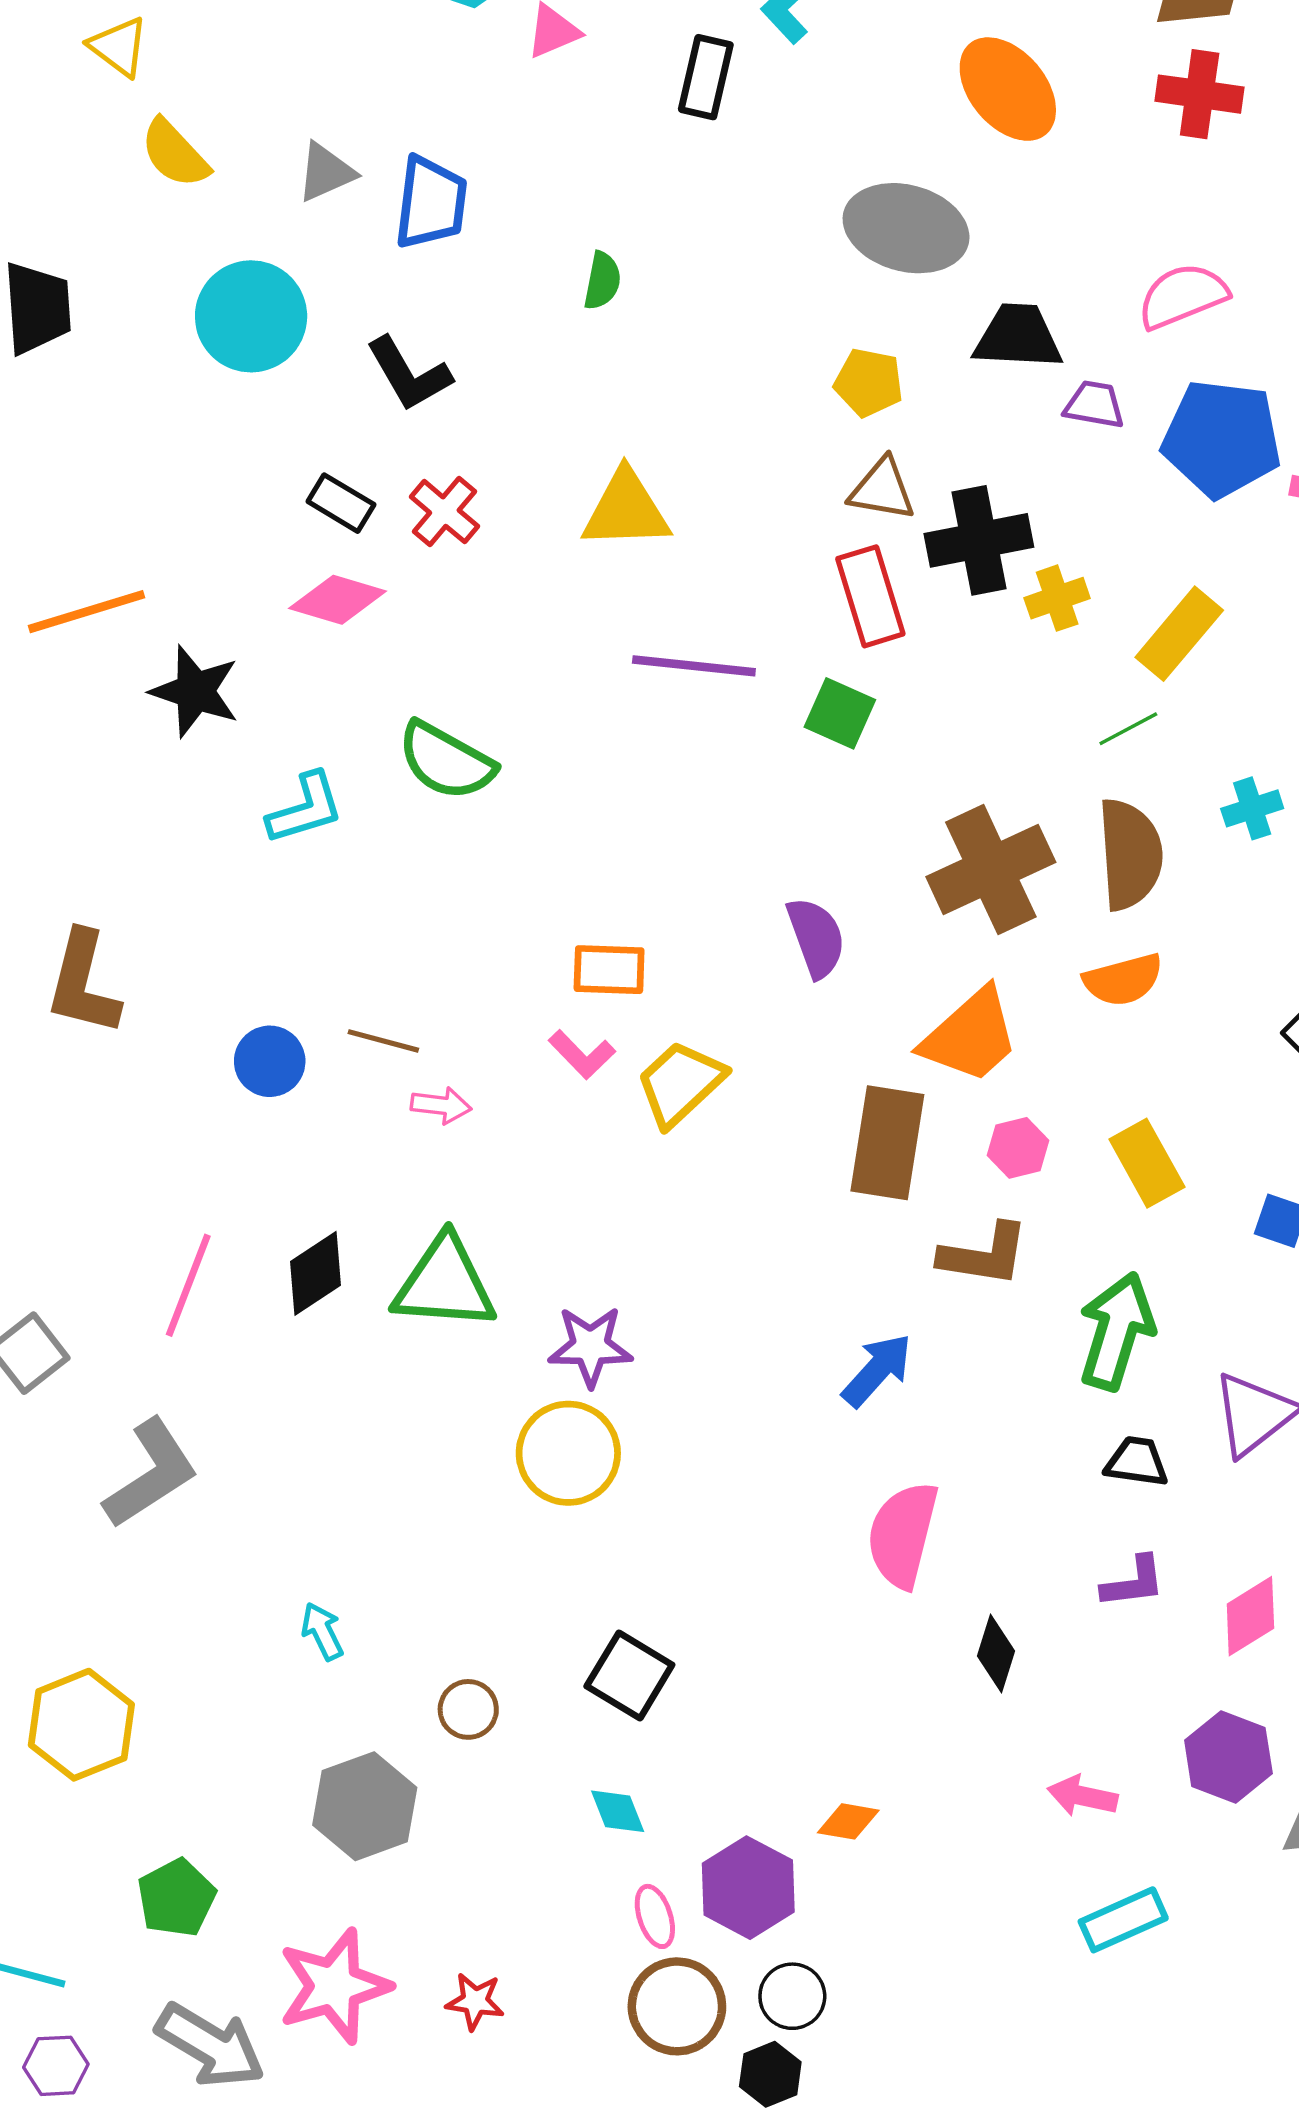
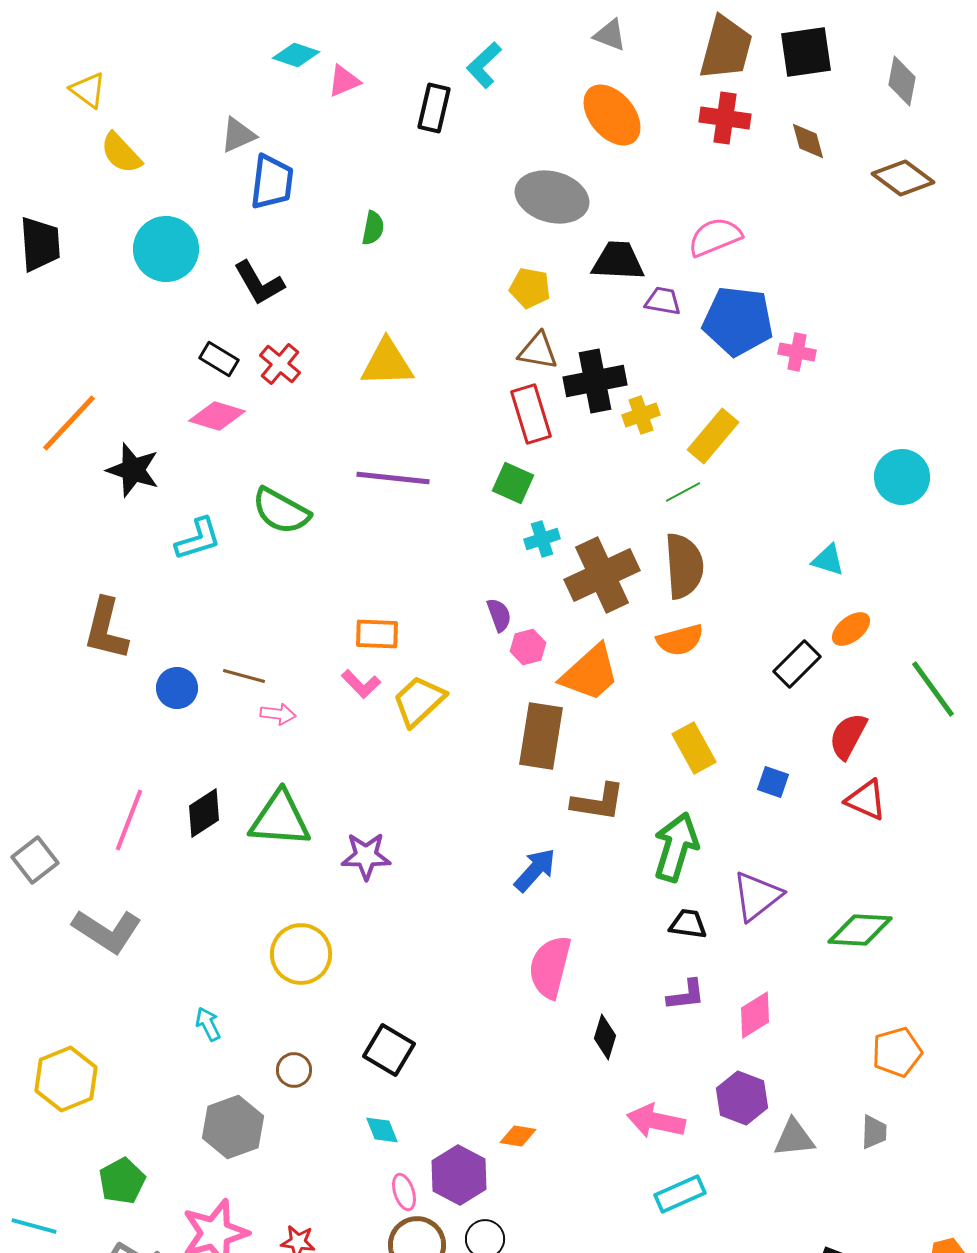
gray triangle: (326, 172) -> (238, 135), moved
orange line: (86, 612) -> (69, 423), turned -30
purple line: (694, 666) -> (393, 478), moved
cyan cross: (1252, 808) -> (542, 539), moved
purple semicircle: (816, 937) -> (499, 615), size x0.7
brown L-shape: (83, 983) -> (106, 629), moved
pink hexagon: (1018, 1148) -> (528, 647), moved
yellow circle: (568, 1453) -> (301, 954), moved
gray L-shape: (151, 1474) -> (107, 931), turned 66
pink arrow: (1082, 1796) -> (656, 1121), size x1.4

